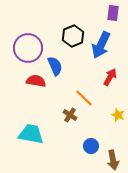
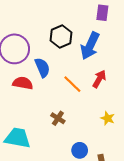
orange line: (84, 98) -> (72, 84), moved

